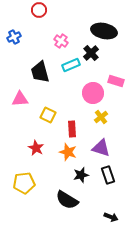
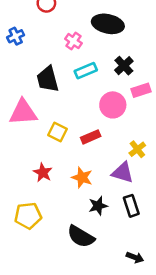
black ellipse: (104, 31) -> (108, 24), moved
black cross: (91, 53) -> (124, 66), moved
pink rectangle: (116, 81) -> (141, 90), turned -35
pink triangle: (20, 99) -> (23, 112), size x1.4
yellow cross: (101, 117) -> (137, 149), moved
red rectangle: (72, 129) -> (91, 137), moved, turned 70

